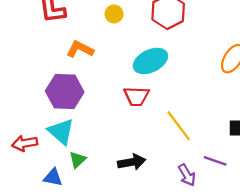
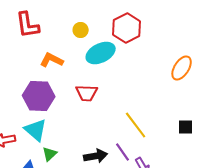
cyan ellipse: (150, 61) -> (101, 53), moved
red trapezoid: (136, 96) -> (87, 93), moved
purple line: (215, 161) -> (123, 152), moved, turned 36

